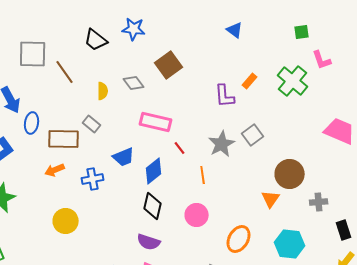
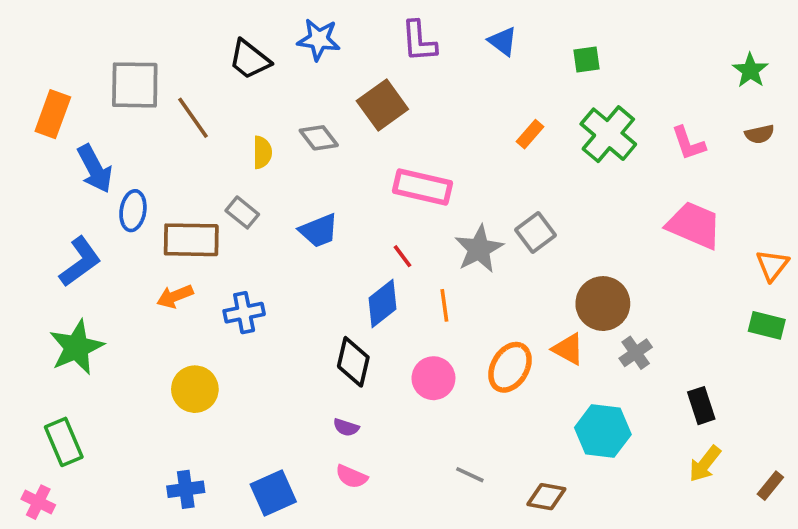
green square: (302, 32) -> (586, 59), moved
pink L-shape: (322, 60) -> (688, 143), moved
purple L-shape: (225, 96) -> (419, 41), moved
pink rectangle: (156, 122) -> (423, 187), moved
blue trapezoid: (124, 157) -> (319, 231), moved
blue diamond: (154, 171) -> (382, 304), moved
orange triangle: (271, 199) -> (568, 349), turned -36
gray cross: (319, 202) -> (636, 353), moved, turned -30
orange ellipse: (239, 239) -> (510, 367), moved
purple semicircle: (149, 242) -> (346, 427), size x0.6

